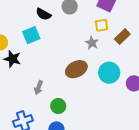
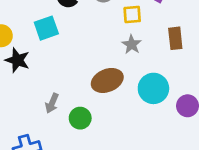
yellow square: (102, 25) -> (132, 15), moved
brown rectangle: (122, 37) -> (175, 38), turned -56
green circle: (58, 106) -> (80, 118), moved

